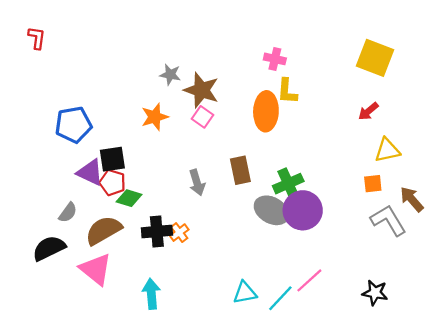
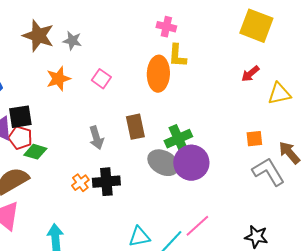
brown star: (201, 90) -> (38, 36), moved
yellow triangle: (387, 150) -> (279, 94), moved
black cross: (157, 231) -> (106, 182), moved

